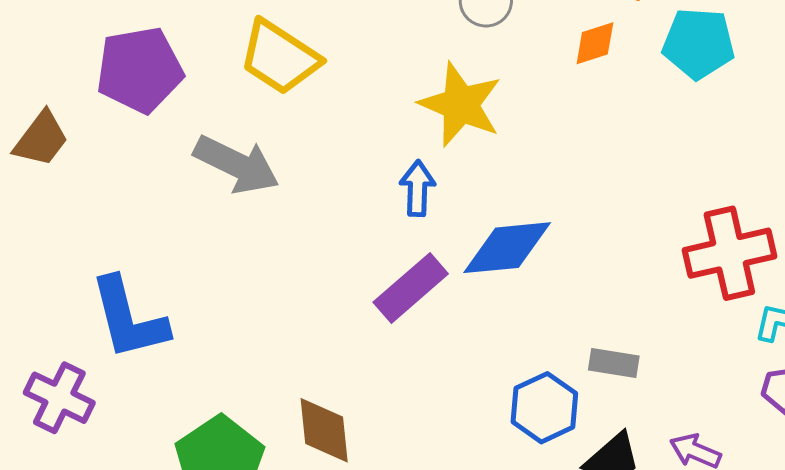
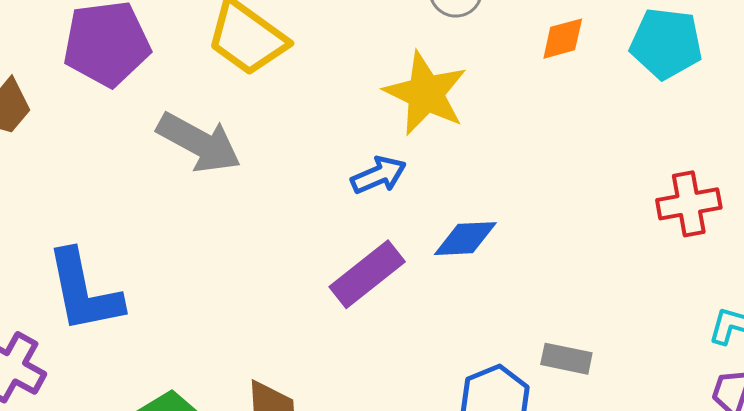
blue arrow: (417, 188) -> (379, 175), turned 62
blue diamond: (507, 248) -> (465, 239), size x0.7
red cross: (729, 253) -> (689, 204), moved, size x0.7

